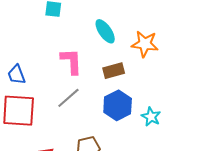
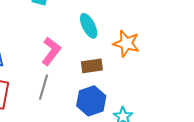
pink L-shape: (71, 61) -> (51, 51), turned 32
gray line: (68, 98) -> (43, 87), turned -40

